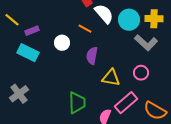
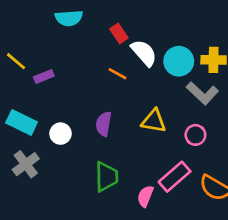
white circle: (62, 43) -> (61, 134), moved
cyan rectangle: (28, 53) -> (22, 122), moved
purple semicircle: (92, 56) -> (104, 124), moved
yellow triangle: (111, 78) -> (154, 121), moved

